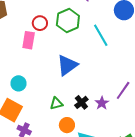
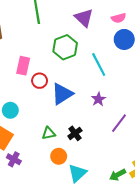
red circle: (40, 23) -> (40, 81), moved
purple star: (102, 103) -> (98, 99), moved

